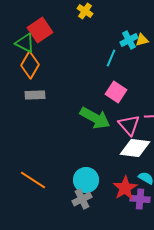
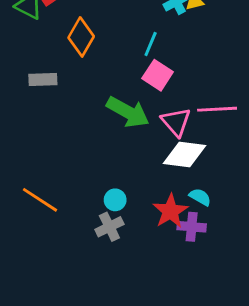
cyan line: (111, 58) -> (151, 44), moved
orange diamond: (30, 65) -> (81, 37), moved
cyan circle: (86, 180) -> (115, 200), size x0.6

